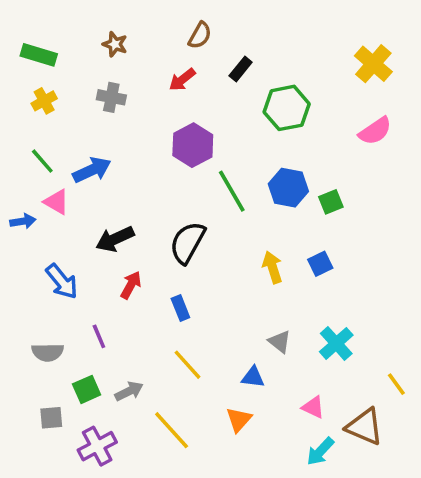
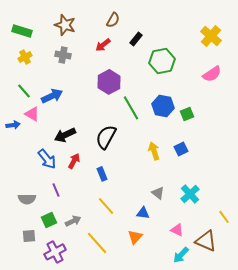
brown star: (115, 44) -> (65, 25), size x1.5
blue arrow: (62, 281) -> (47, 159), moved

